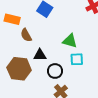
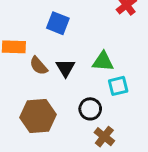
black triangle: (40, 55) -> (65, 68), moved, turned -48

